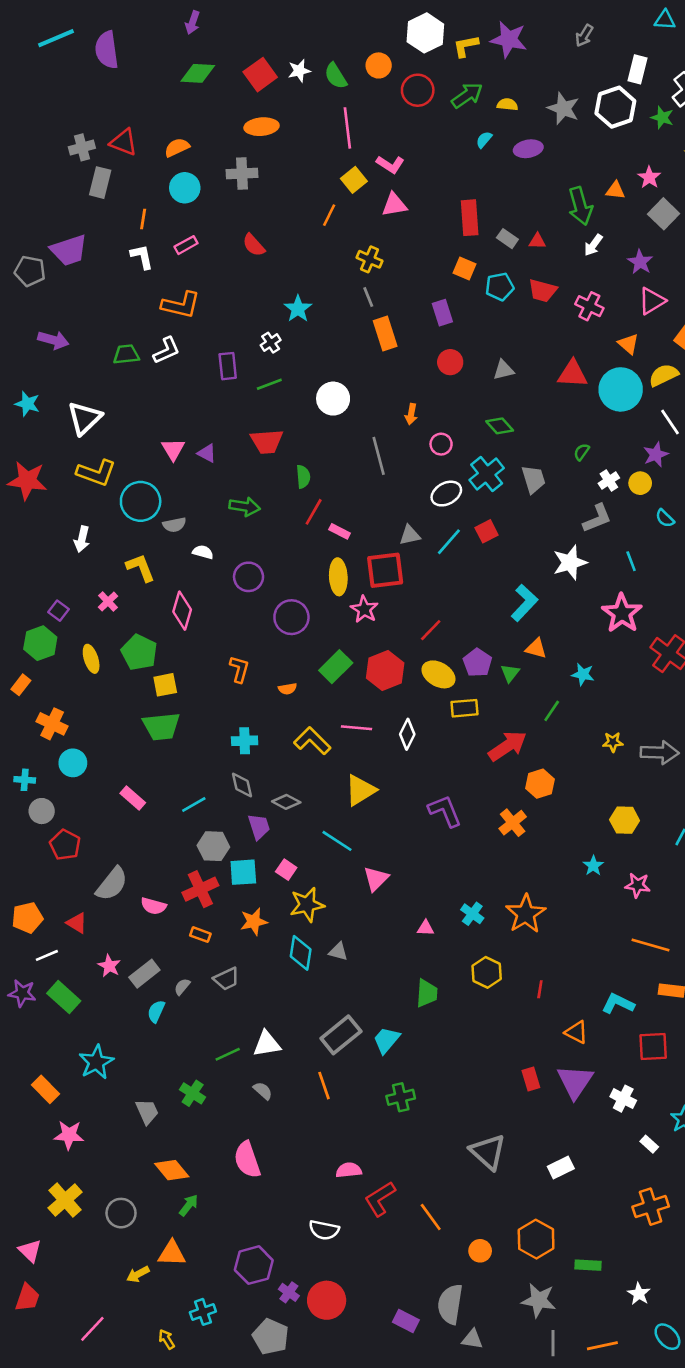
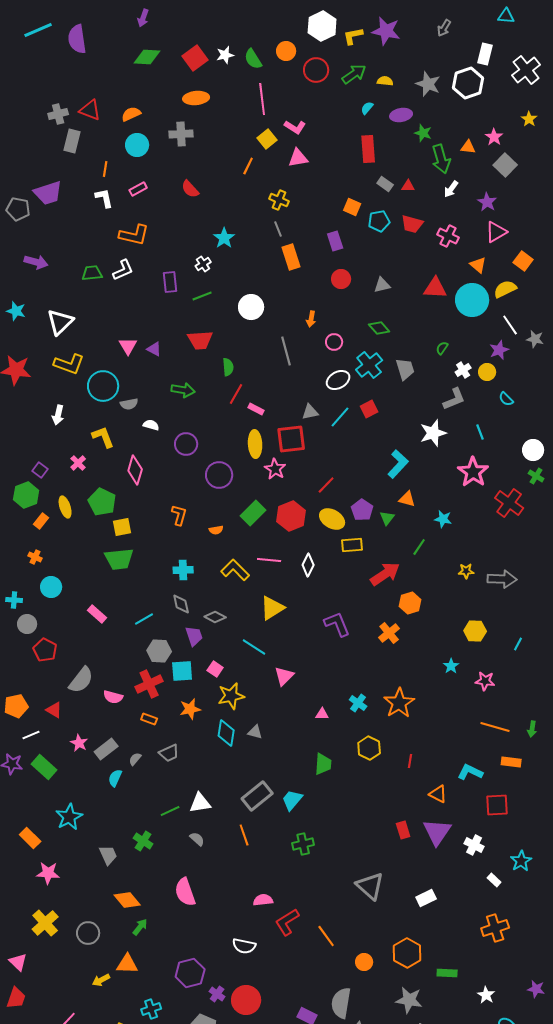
green star: (662, 118) -> (423, 133), moved
red rectangle: (470, 218) -> (368, 149), moved
orange rectangle: (21, 685) -> (41, 521), moved
orange cross: (52, 724) -> (35, 557), size x0.6

